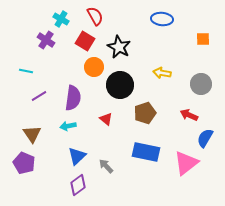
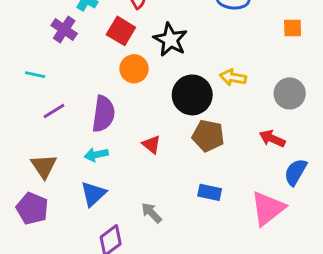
black circle: (120, 85) -> (192, 95), moved
brown pentagon: (145, 113) -> (208, 136), turned 30
blue rectangle: (146, 152) -> (210, 192), size x0.6
blue triangle: (77, 156) -> (93, 194), moved

